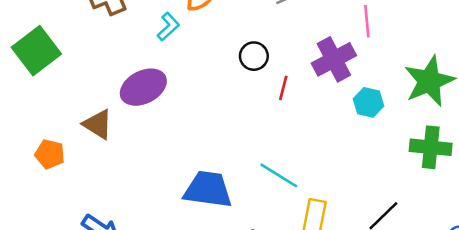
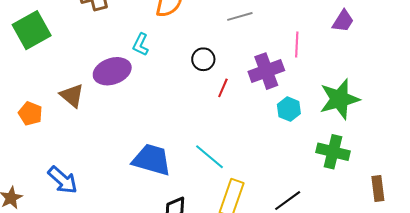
cyan L-shape: (168, 27) -> (141, 45), moved, turned 150

